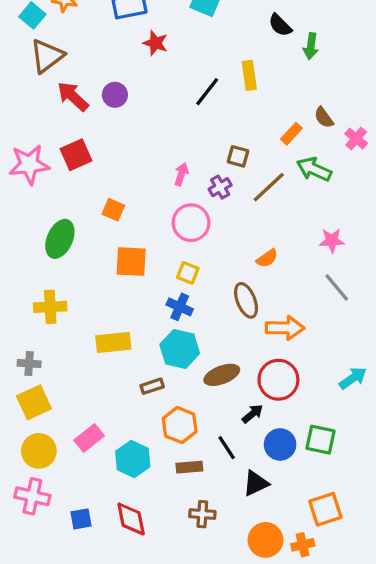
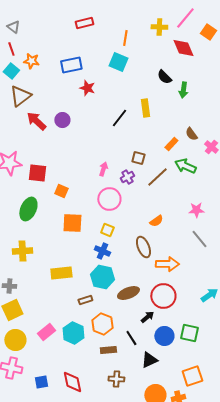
red square: (76, 155) -> (37, 173), moved, turned 30
cyan hexagon: (133, 459) -> (73, 333), moved

